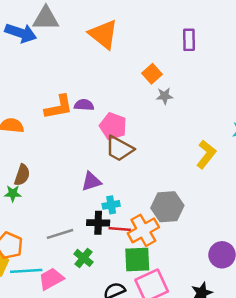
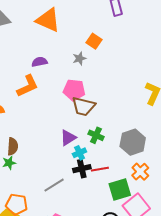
gray star: (165, 96) -> (79, 58), moved
purple semicircle: (84, 105) -> (40, 62), moved
cyan cross: (111, 205) -> (79, 153), moved
orange cross: (143, 230) -> (140, 172), moved, size x0.7
green cross: (84, 258) -> (96, 135), moved

